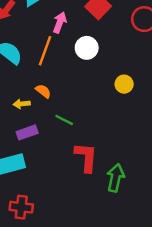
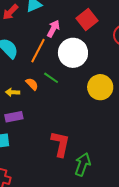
white circle: (87, 48) -> (73, 53), size x1.5
yellow circle: (124, 84) -> (100, 87), size x1.6
green line: (64, 120) -> (51, 78), moved

